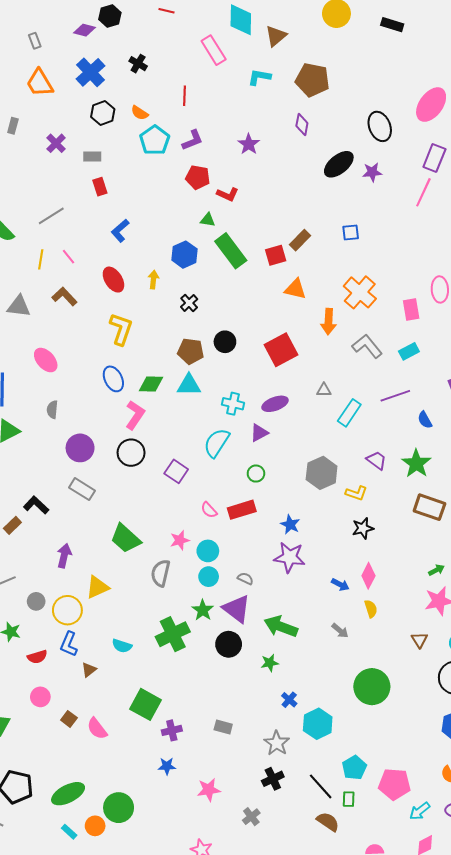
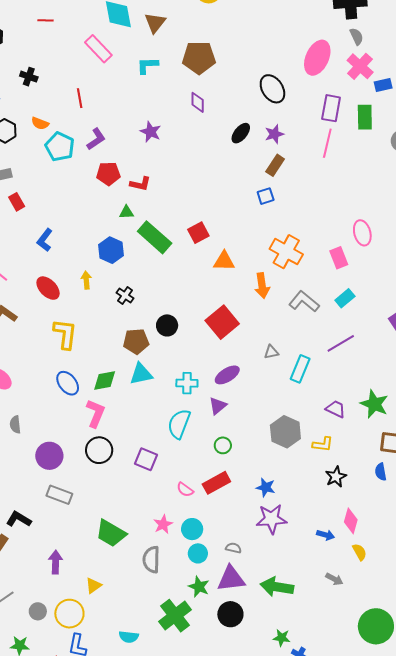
black ellipse: (339, 164) -> (241, 133), size x0.7
brown rectangle: (300, 240) -> (275, 165), moved
blue semicircle: (425, 420) -> (381, 472), moved, turned 30
yellow triangle: (97, 587) -> (94, 586), size x0.7
purple triangle: (237, 609) -> (231, 579), turned -32
green star: (270, 663) -> (282, 638), moved, turned 30

